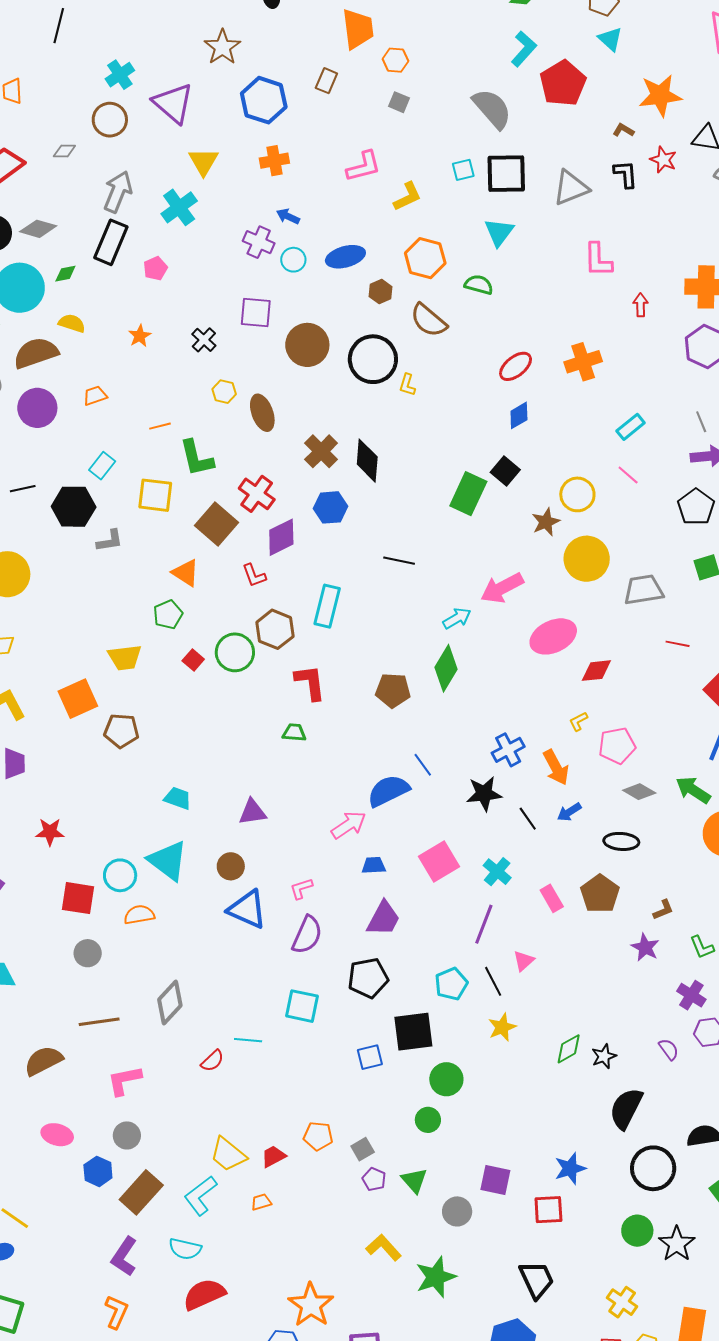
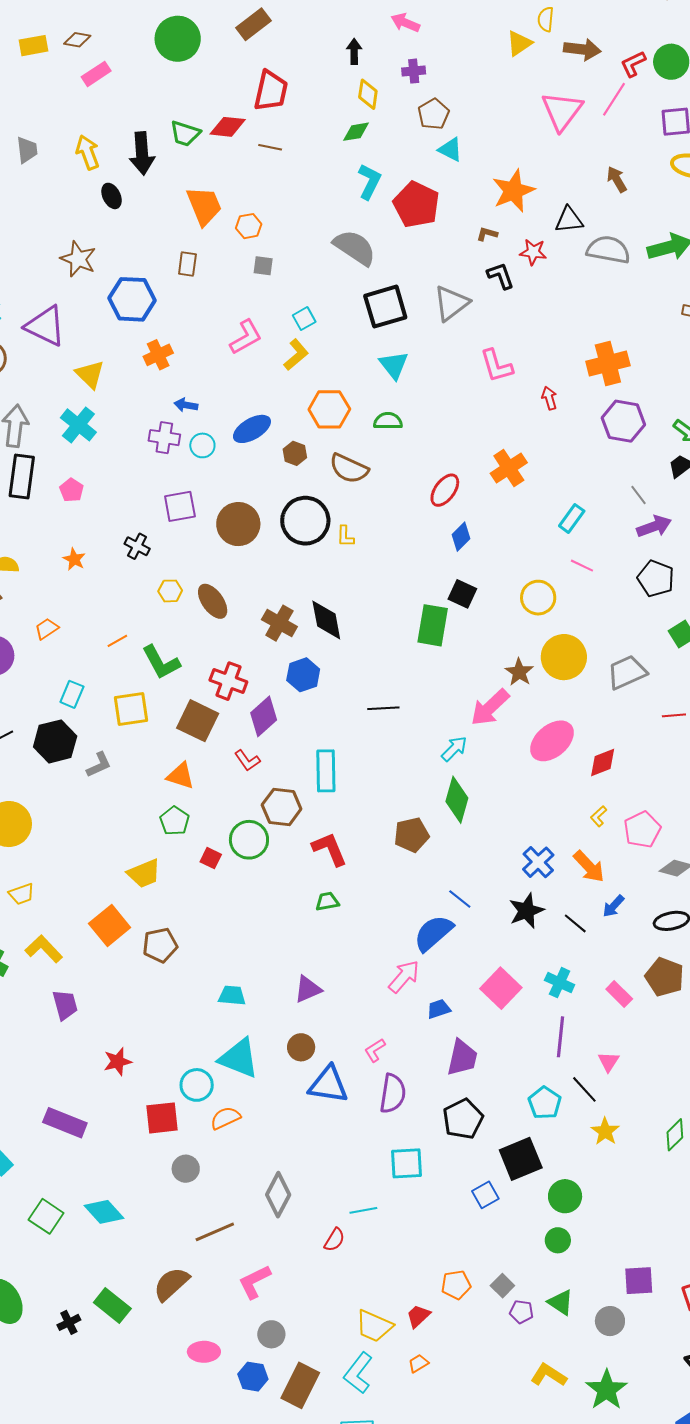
cyan square: (463, 170) -> (304, 319), moved
brown star: (546, 522) -> (519, 672), moved

